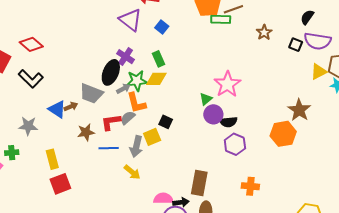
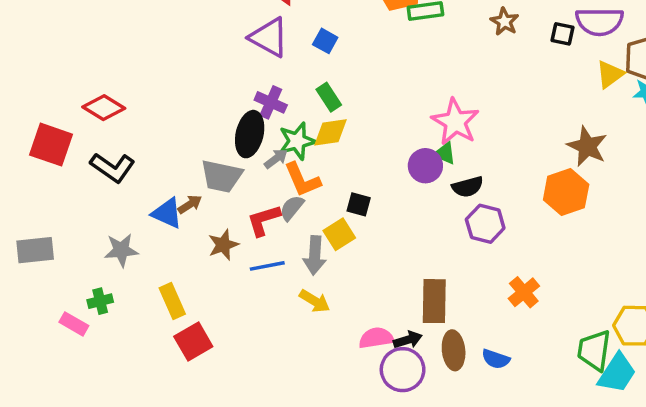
green triangle: (206, 99) -> (445, 153), moved, turned -48
purple circle: (213, 114) -> (425, 166), moved
orange cross: (250, 186) -> (524, 292), turned -36

